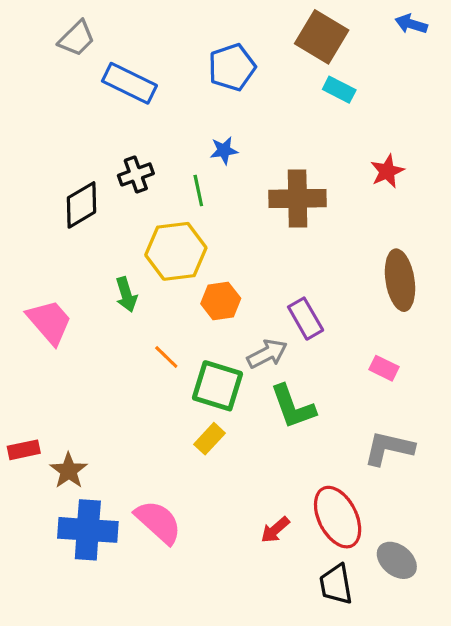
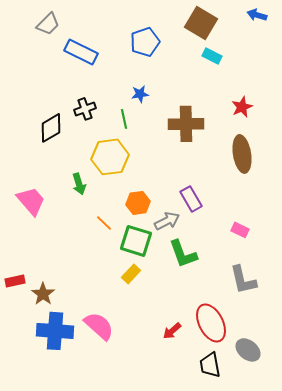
brown ellipse: (400, 280) -> (242, 154), moved
orange hexagon: (221, 301) -> (138, 203), moved
gray L-shape: (389, 448) -> (243, 280), turned -116

